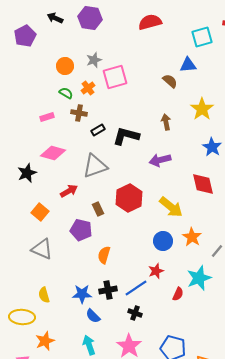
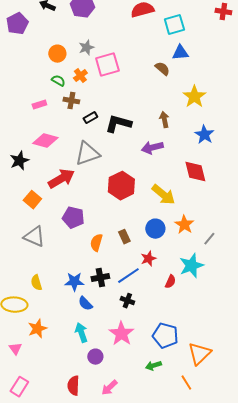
cyan square: (202, 37) -> (174, 25), moved
brown arrow: (166, 122) -> (164, 120), moved
red arrow: (69, 191) -> (61, 179), size x1.5
brown rectangle: (98, 209) -> (124, 237), moved

